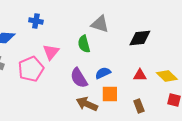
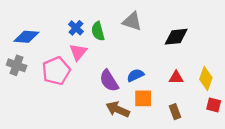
blue cross: (36, 21) -> (76, 28), moved, turned 32
green semicircle: (84, 44) -> (98, 31), moved
yellow diamond: (167, 76) -> (206, 79), turned 65

